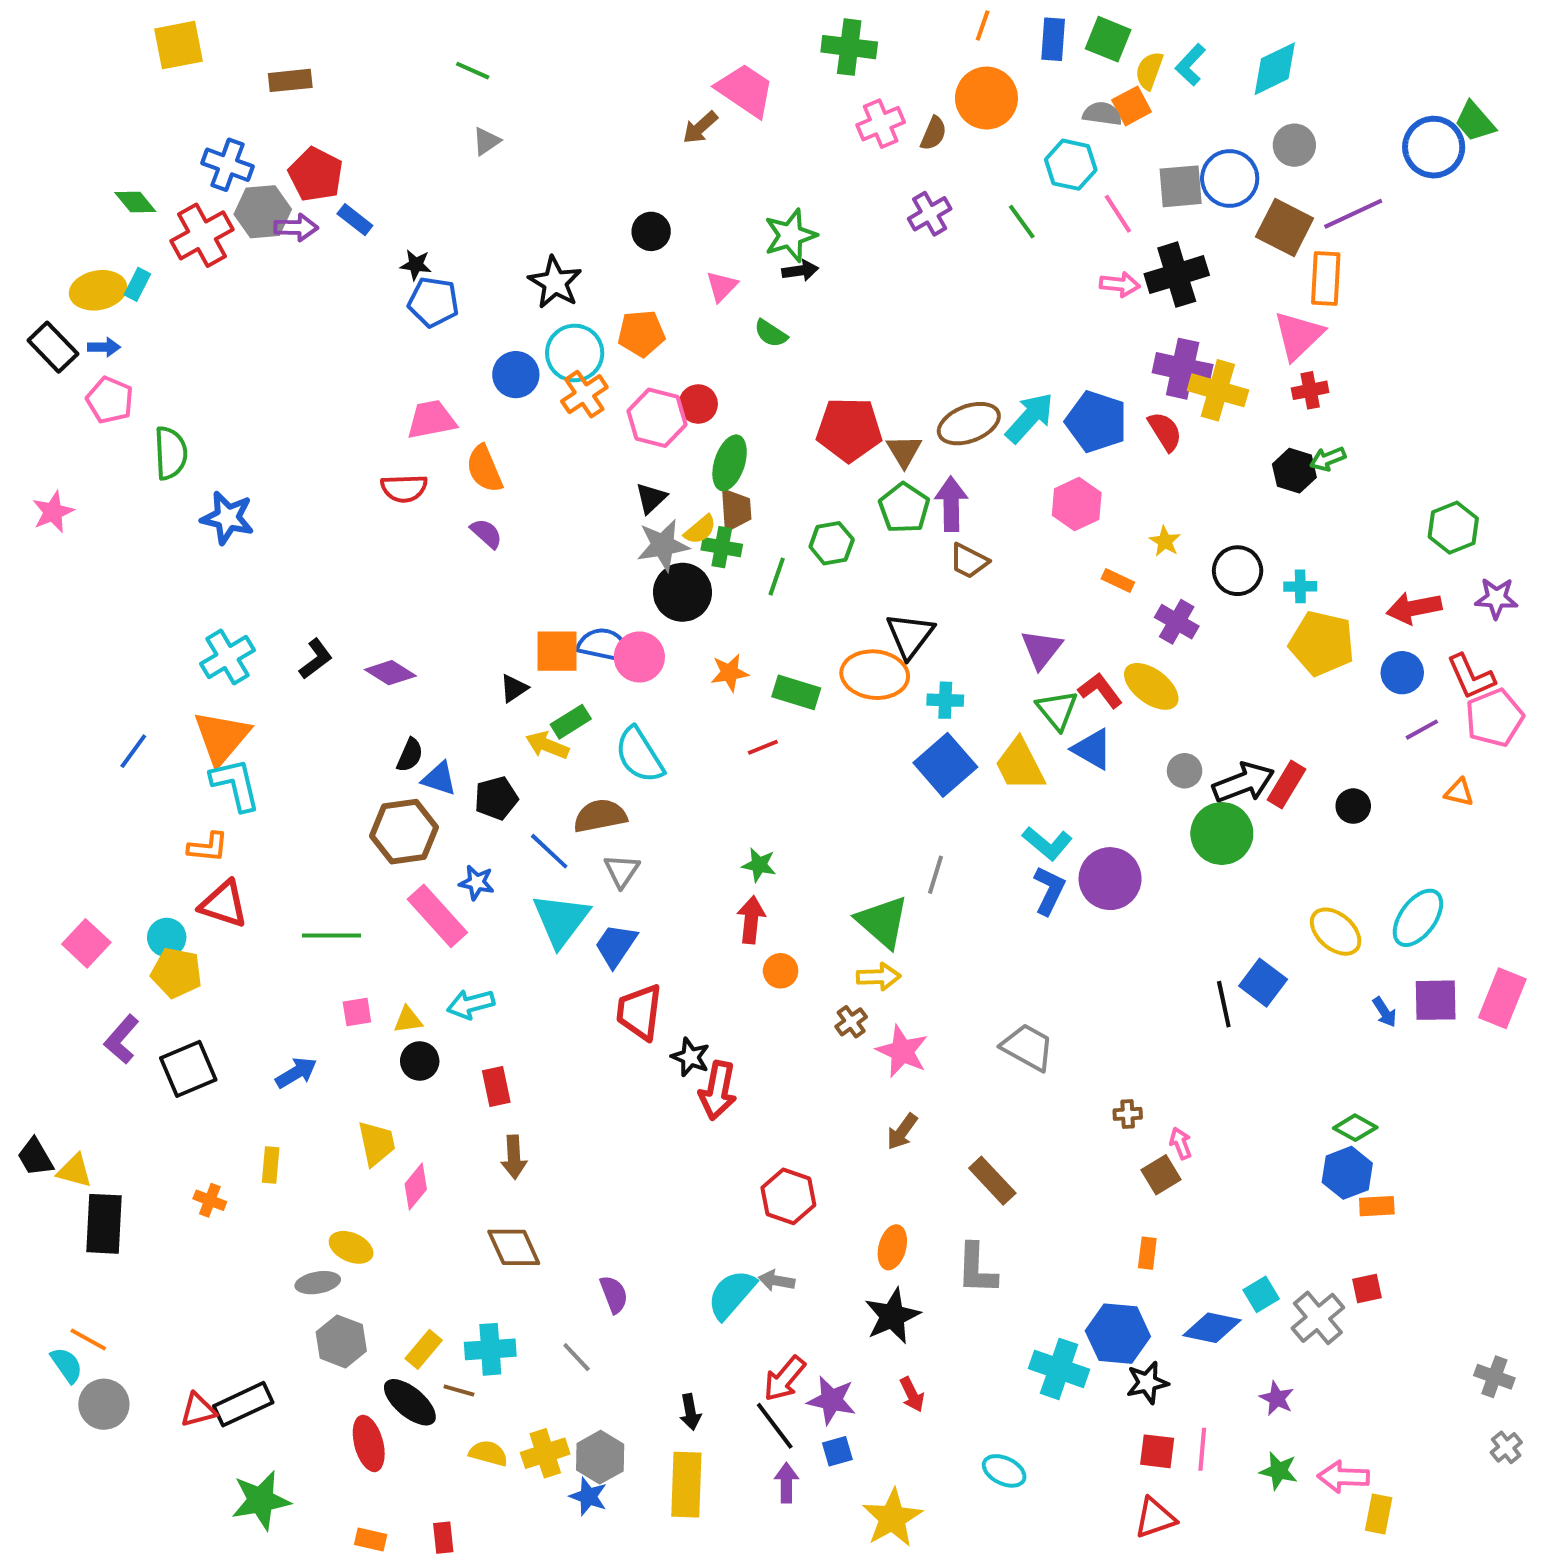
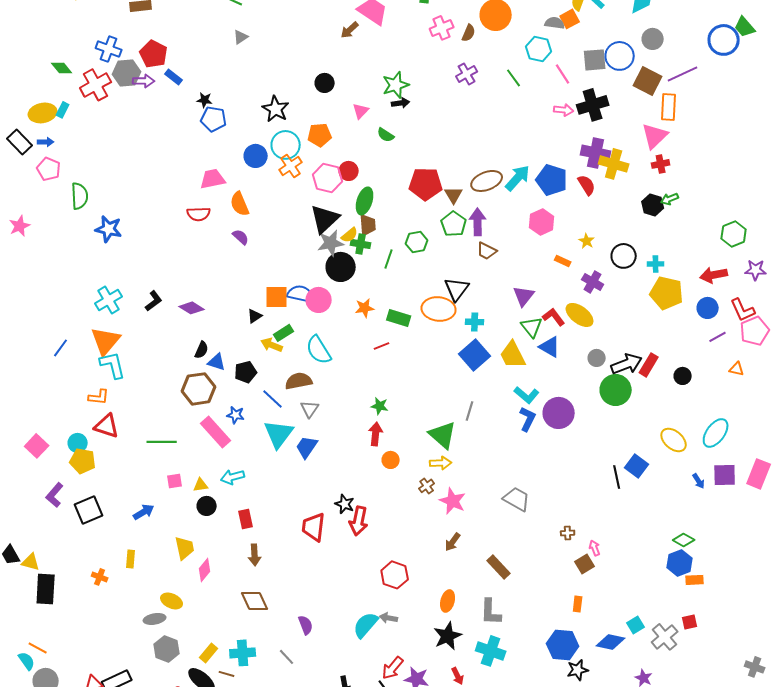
black triangle: (651, 498) -> (325, 219), size x1.8
red trapezoid: (639, 1012) -> (314, 527), moved
cyan cross: (1059, 1369) -> (491, 651), moved

